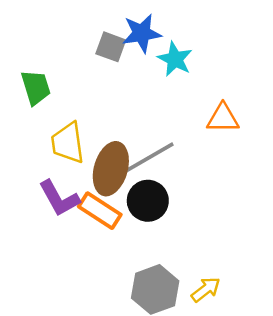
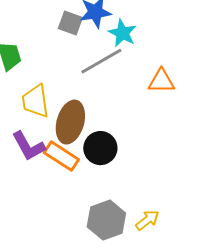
gray line: (149, 158) -> (101, 61), moved

